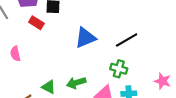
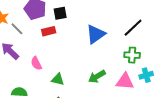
red rectangle: (36, 23) -> (49, 31), turned -32
green triangle: (49, 87) -> (58, 79), moved

